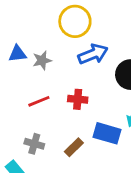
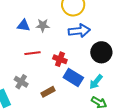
blue triangle: (18, 54) -> (23, 25), moved
blue rectangle: (107, 133) -> (73, 77), moved

